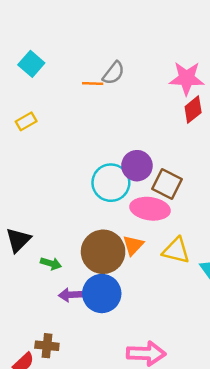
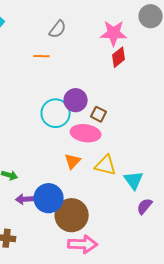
orange line: (93, 83) -> (42, 56), moved
brown square: (167, 184) -> (99, 114), size x0.7
brown circle: (103, 252) -> (72, 215), moved

